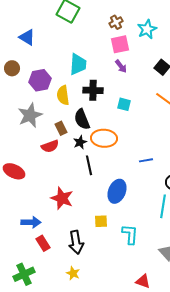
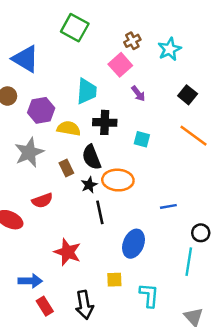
blue triangle: (27, 37) -> (25, 59), size x1.4
pink square: (120, 44) -> (120, 65), moved, turned -30
yellow semicircle: (63, 95) -> (69, 128), turned 108
red semicircle: (50, 146) -> (42, 200), moved

